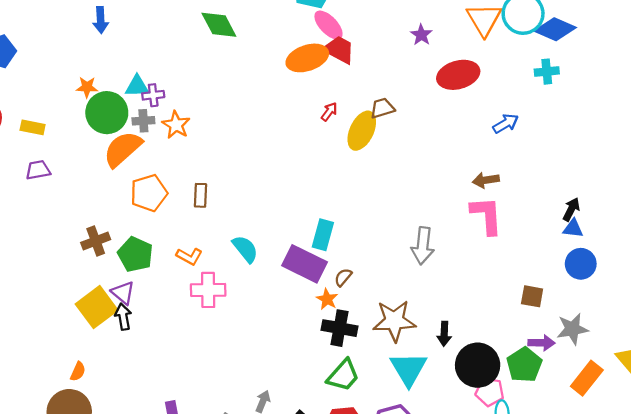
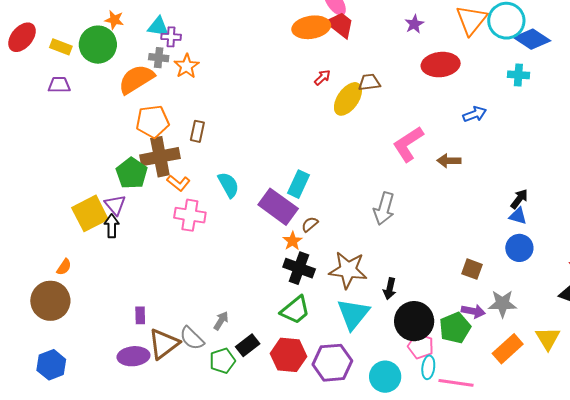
green circle: (107, 113) -> (98, 45), moved
pink L-shape: (487, 215) -> (408, 144), moved, turned -129
brown cross: (96, 241) -> (160, 157), moved, size x1.5

